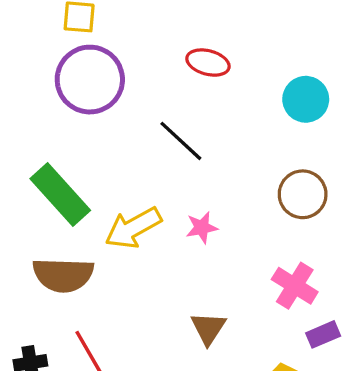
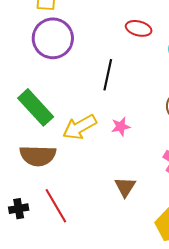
red ellipse: (208, 63) -> (139, 28), moved
black line: (181, 141) -> (108, 75), turned 60

